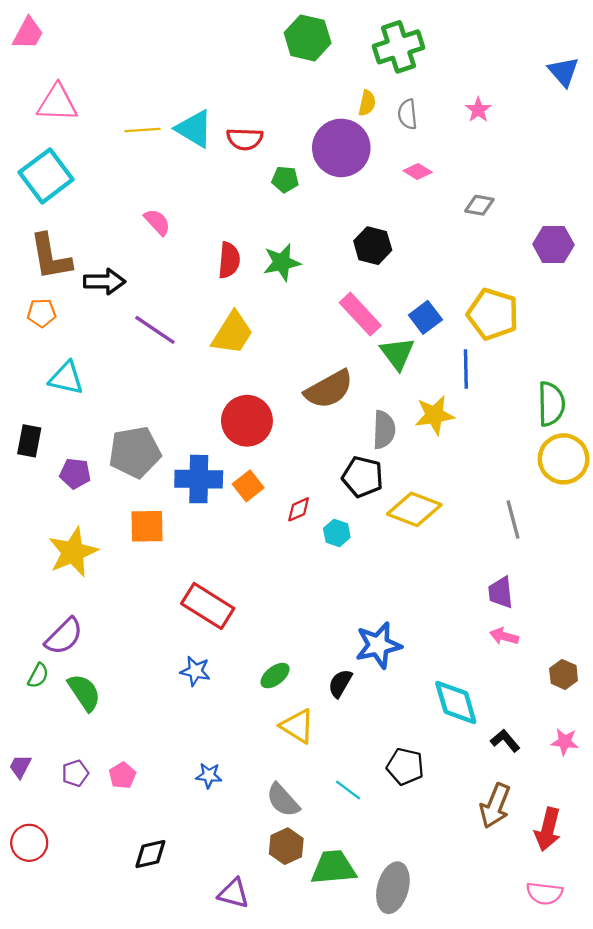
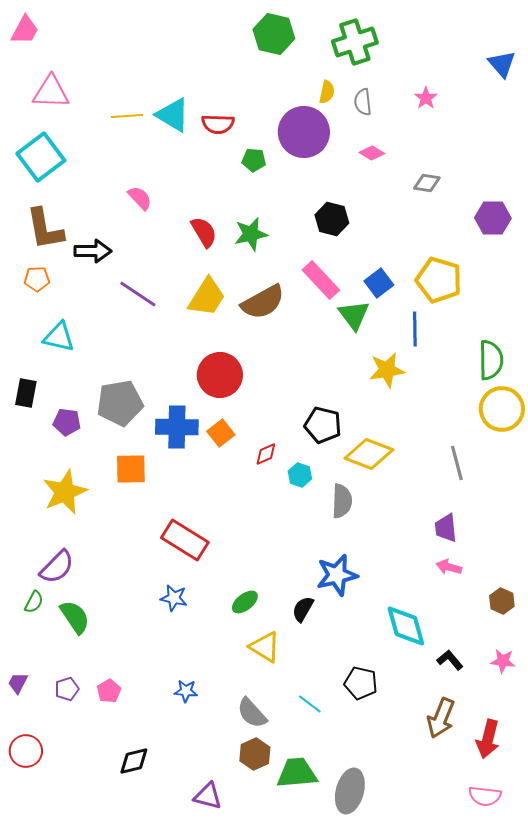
red semicircle: (229, 260) -> (204, 232), turned -36
brown semicircle: (329, 389) -> (263, 302), moved
gray semicircle: (384, 430) -> (342, 501), moved

